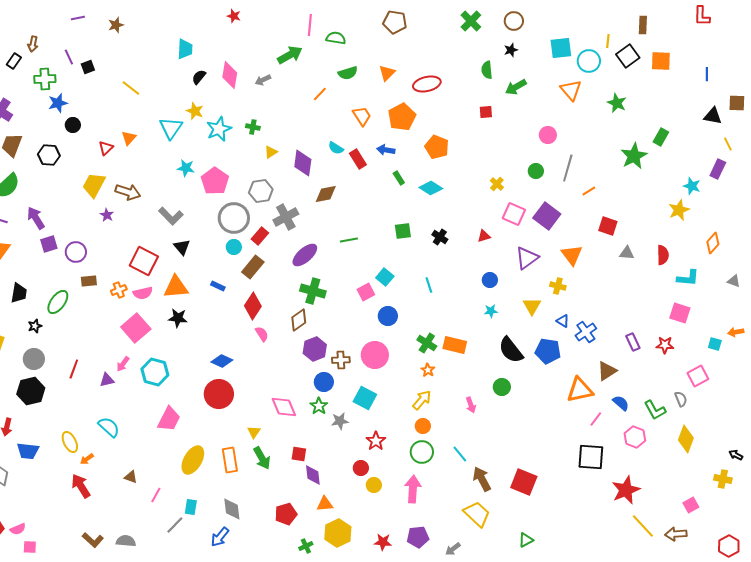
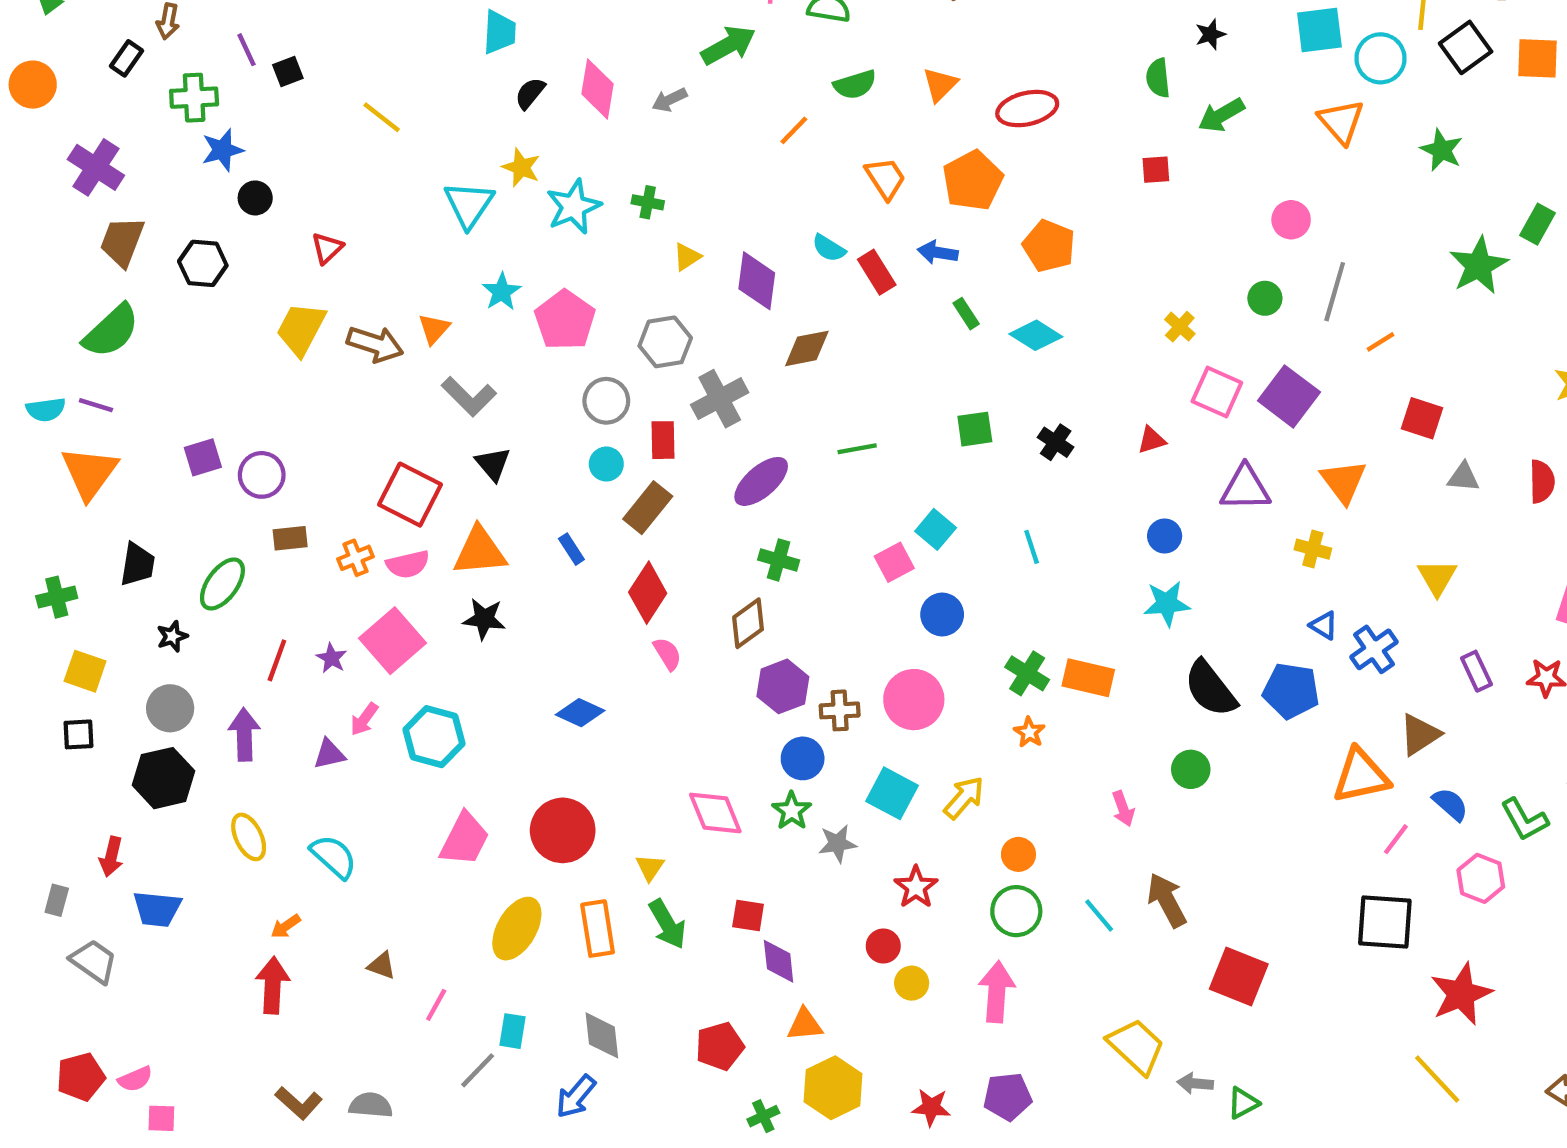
orange triangle: (129, 138) -> (434, 329), moved
cyan star: (186, 168) -> (502, 292), turned 30
purple star: (107, 215) -> (331, 658), moved
purple arrow: (36, 218) -> (244, 734), moved, turned 30
gray circle: (234, 218) -> (606, 401), size x0.7
red rectangle: (260, 236) -> (663, 440), turned -42
purple triangle: (527, 258) -> (1245, 488), turned 35
blue rectangle: (218, 286) -> (571, 549), turned 32
green cross: (313, 291) -> (779, 560), size x0.7
yellow triangle: (532, 306) -> (1437, 577), moved
cyan star: (491, 311) -> (1167, 604), size x1.5
red line: (74, 369) -> (277, 660), moved
red circle: (219, 394) -> (563, 830), moved
yellow arrow: (422, 400) -> (964, 798), moved
yellow ellipse: (70, 442) -> (249, 837), moved
brown arrow: (482, 479) -> (1167, 900), moved
red arrow: (81, 486) -> (273, 985), turned 35
yellow line: (643, 526) -> (1437, 1079), moved
gray arrow: (453, 549) -> (1195, 1083), moved, turned 42

